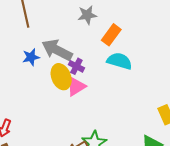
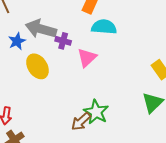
yellow ellipse: (61, 77) -> (37, 66), moved
pink triangle: (76, 86) -> (87, 58), moved

